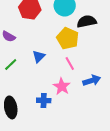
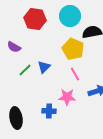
green line: (11, 64) -> (25, 70), moved
pink star: (62, 86) -> (67, 97), turned -30

